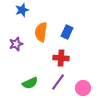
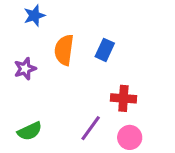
red cross: (61, 58) -> (123, 98), moved
green semicircle: (30, 83) -> (30, 131), moved

